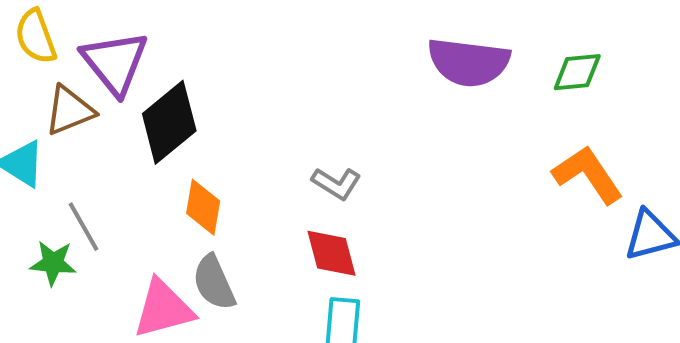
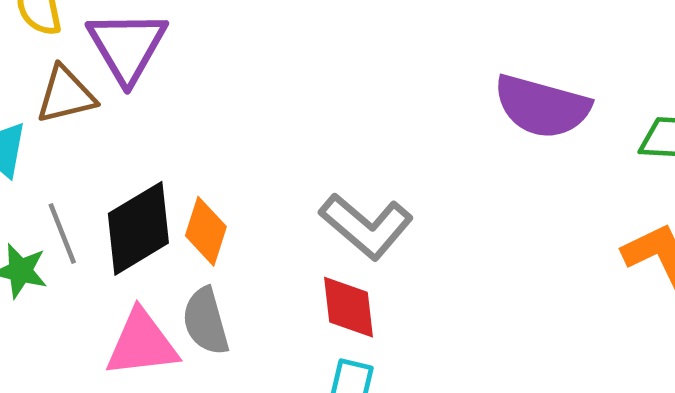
black diamond: (169, 122) -> (138, 228), moved
gray L-shape: (336, 183) -> (366, 226), size x1.6

